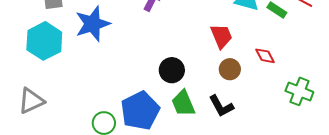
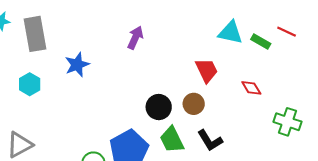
blue star: (93, 24) -> (77, 65), size x0.7
cyan hexagon: (44, 41) -> (30, 84), size x0.6
brown circle: (230, 69) -> (194, 104), moved

